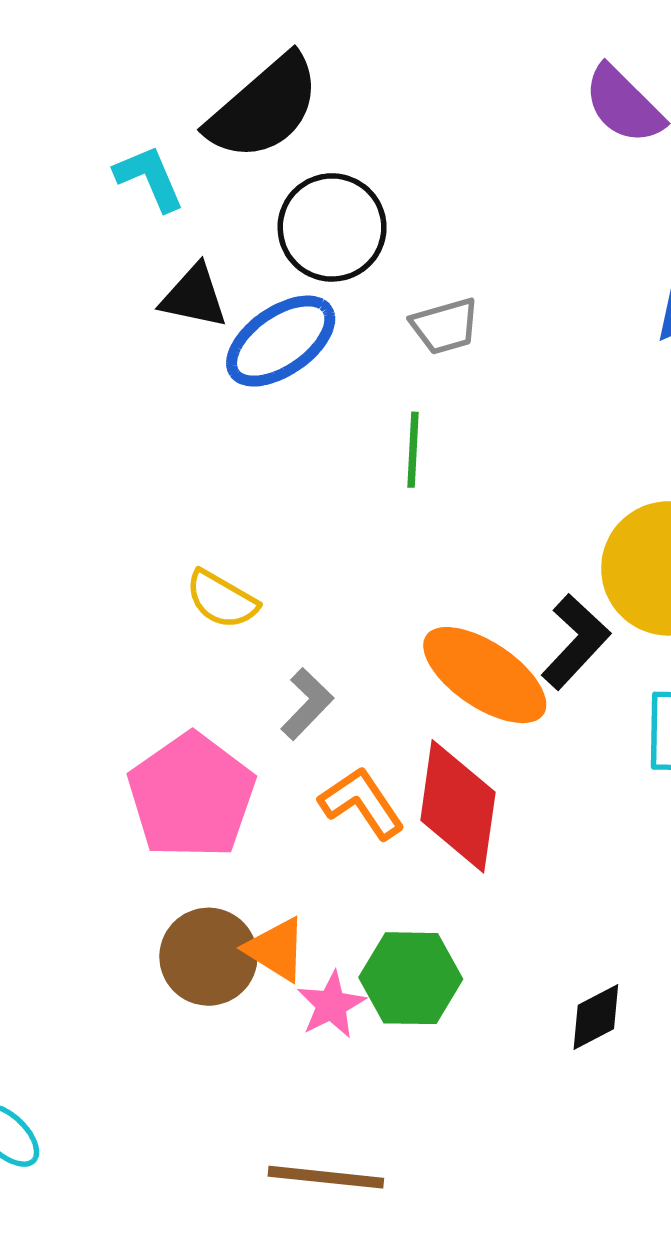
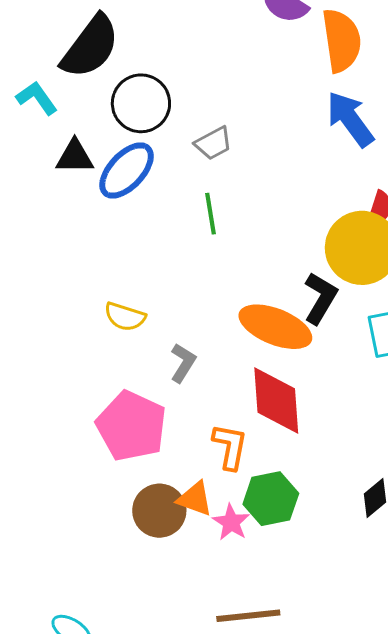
orange L-shape: (362, 803) -> (230, 447), moved, turned 57

